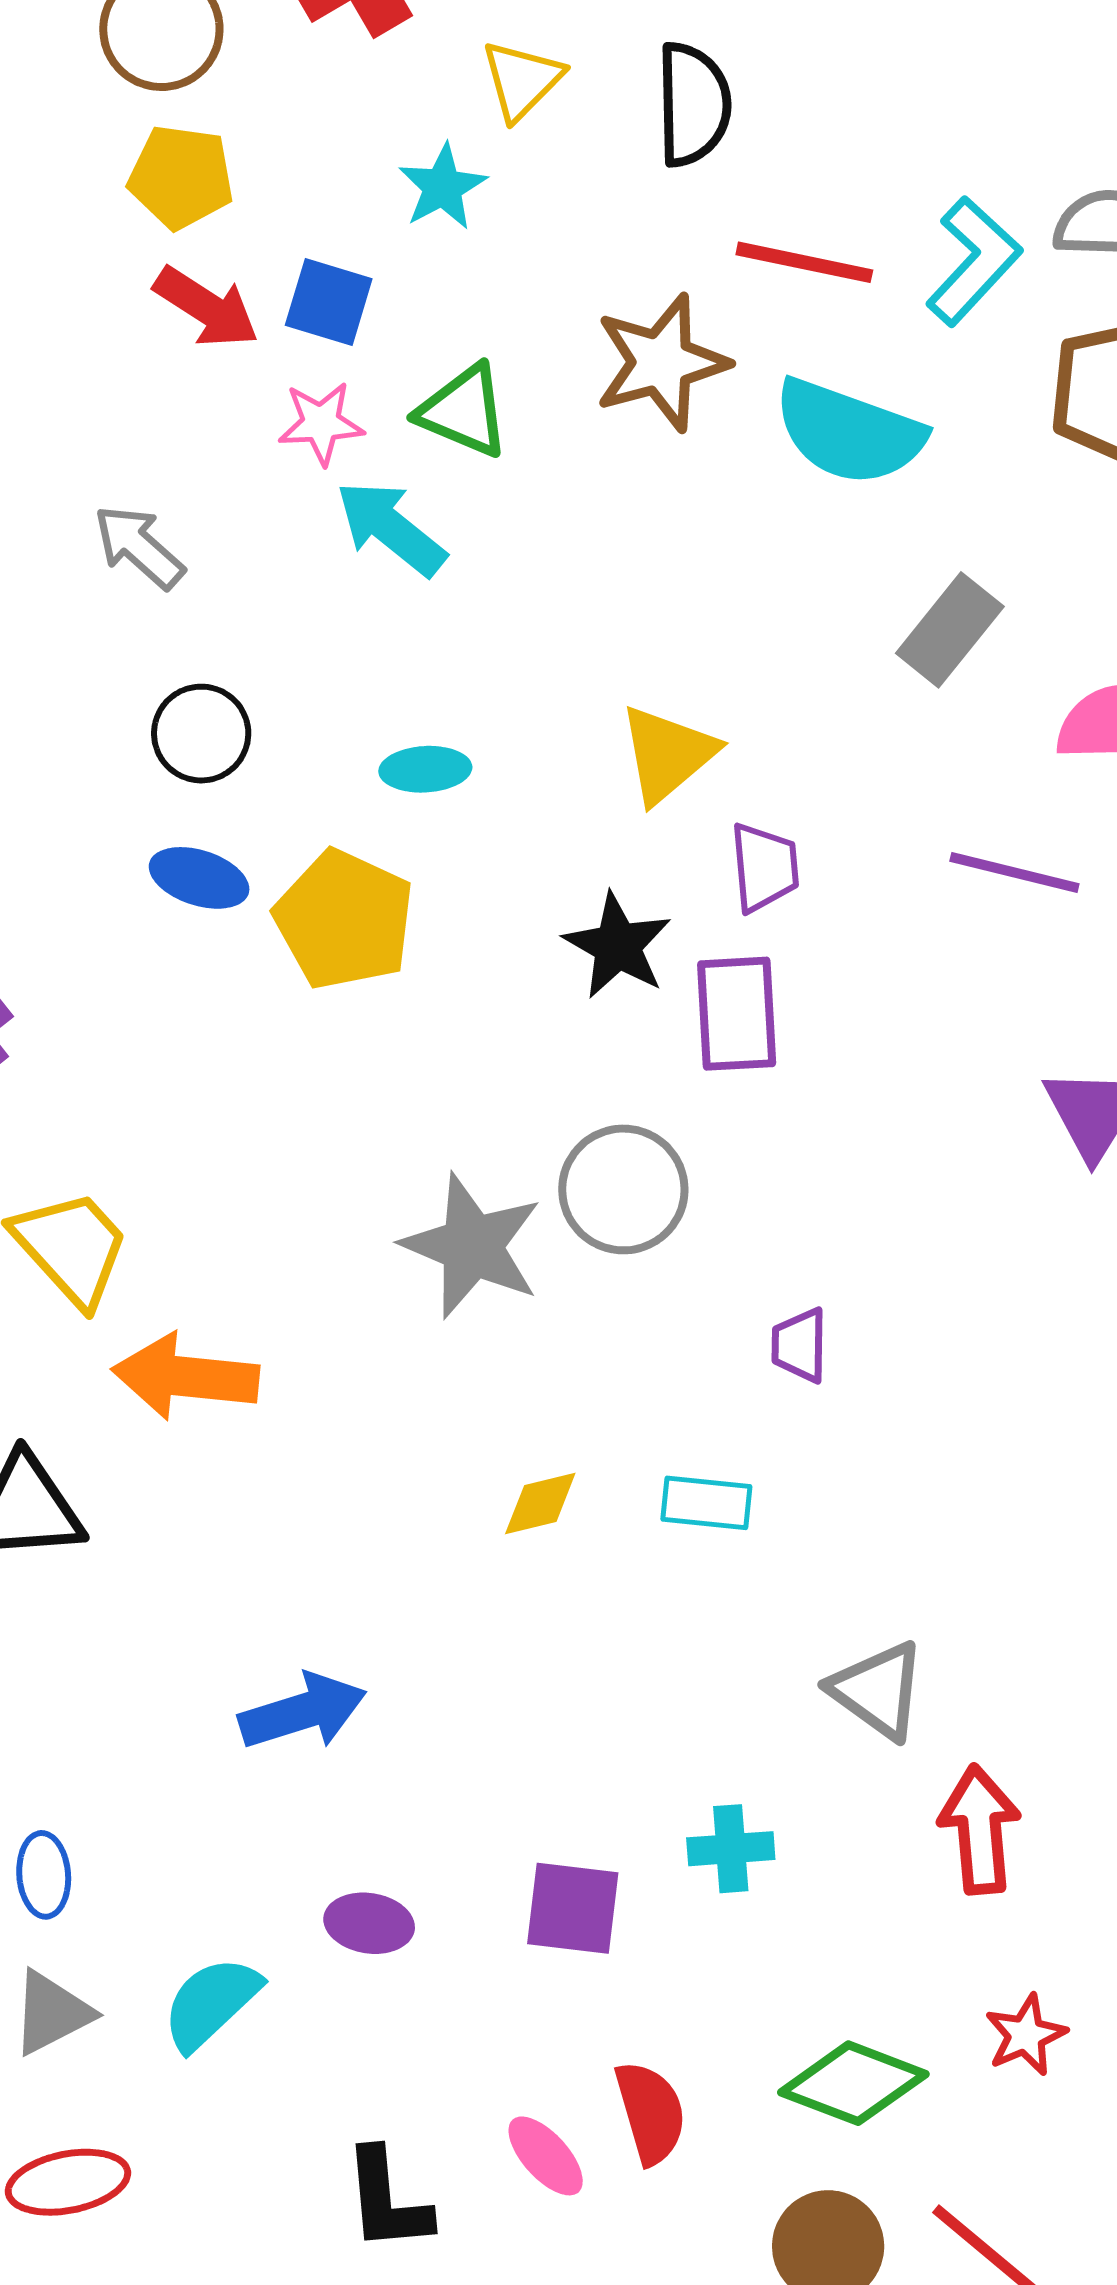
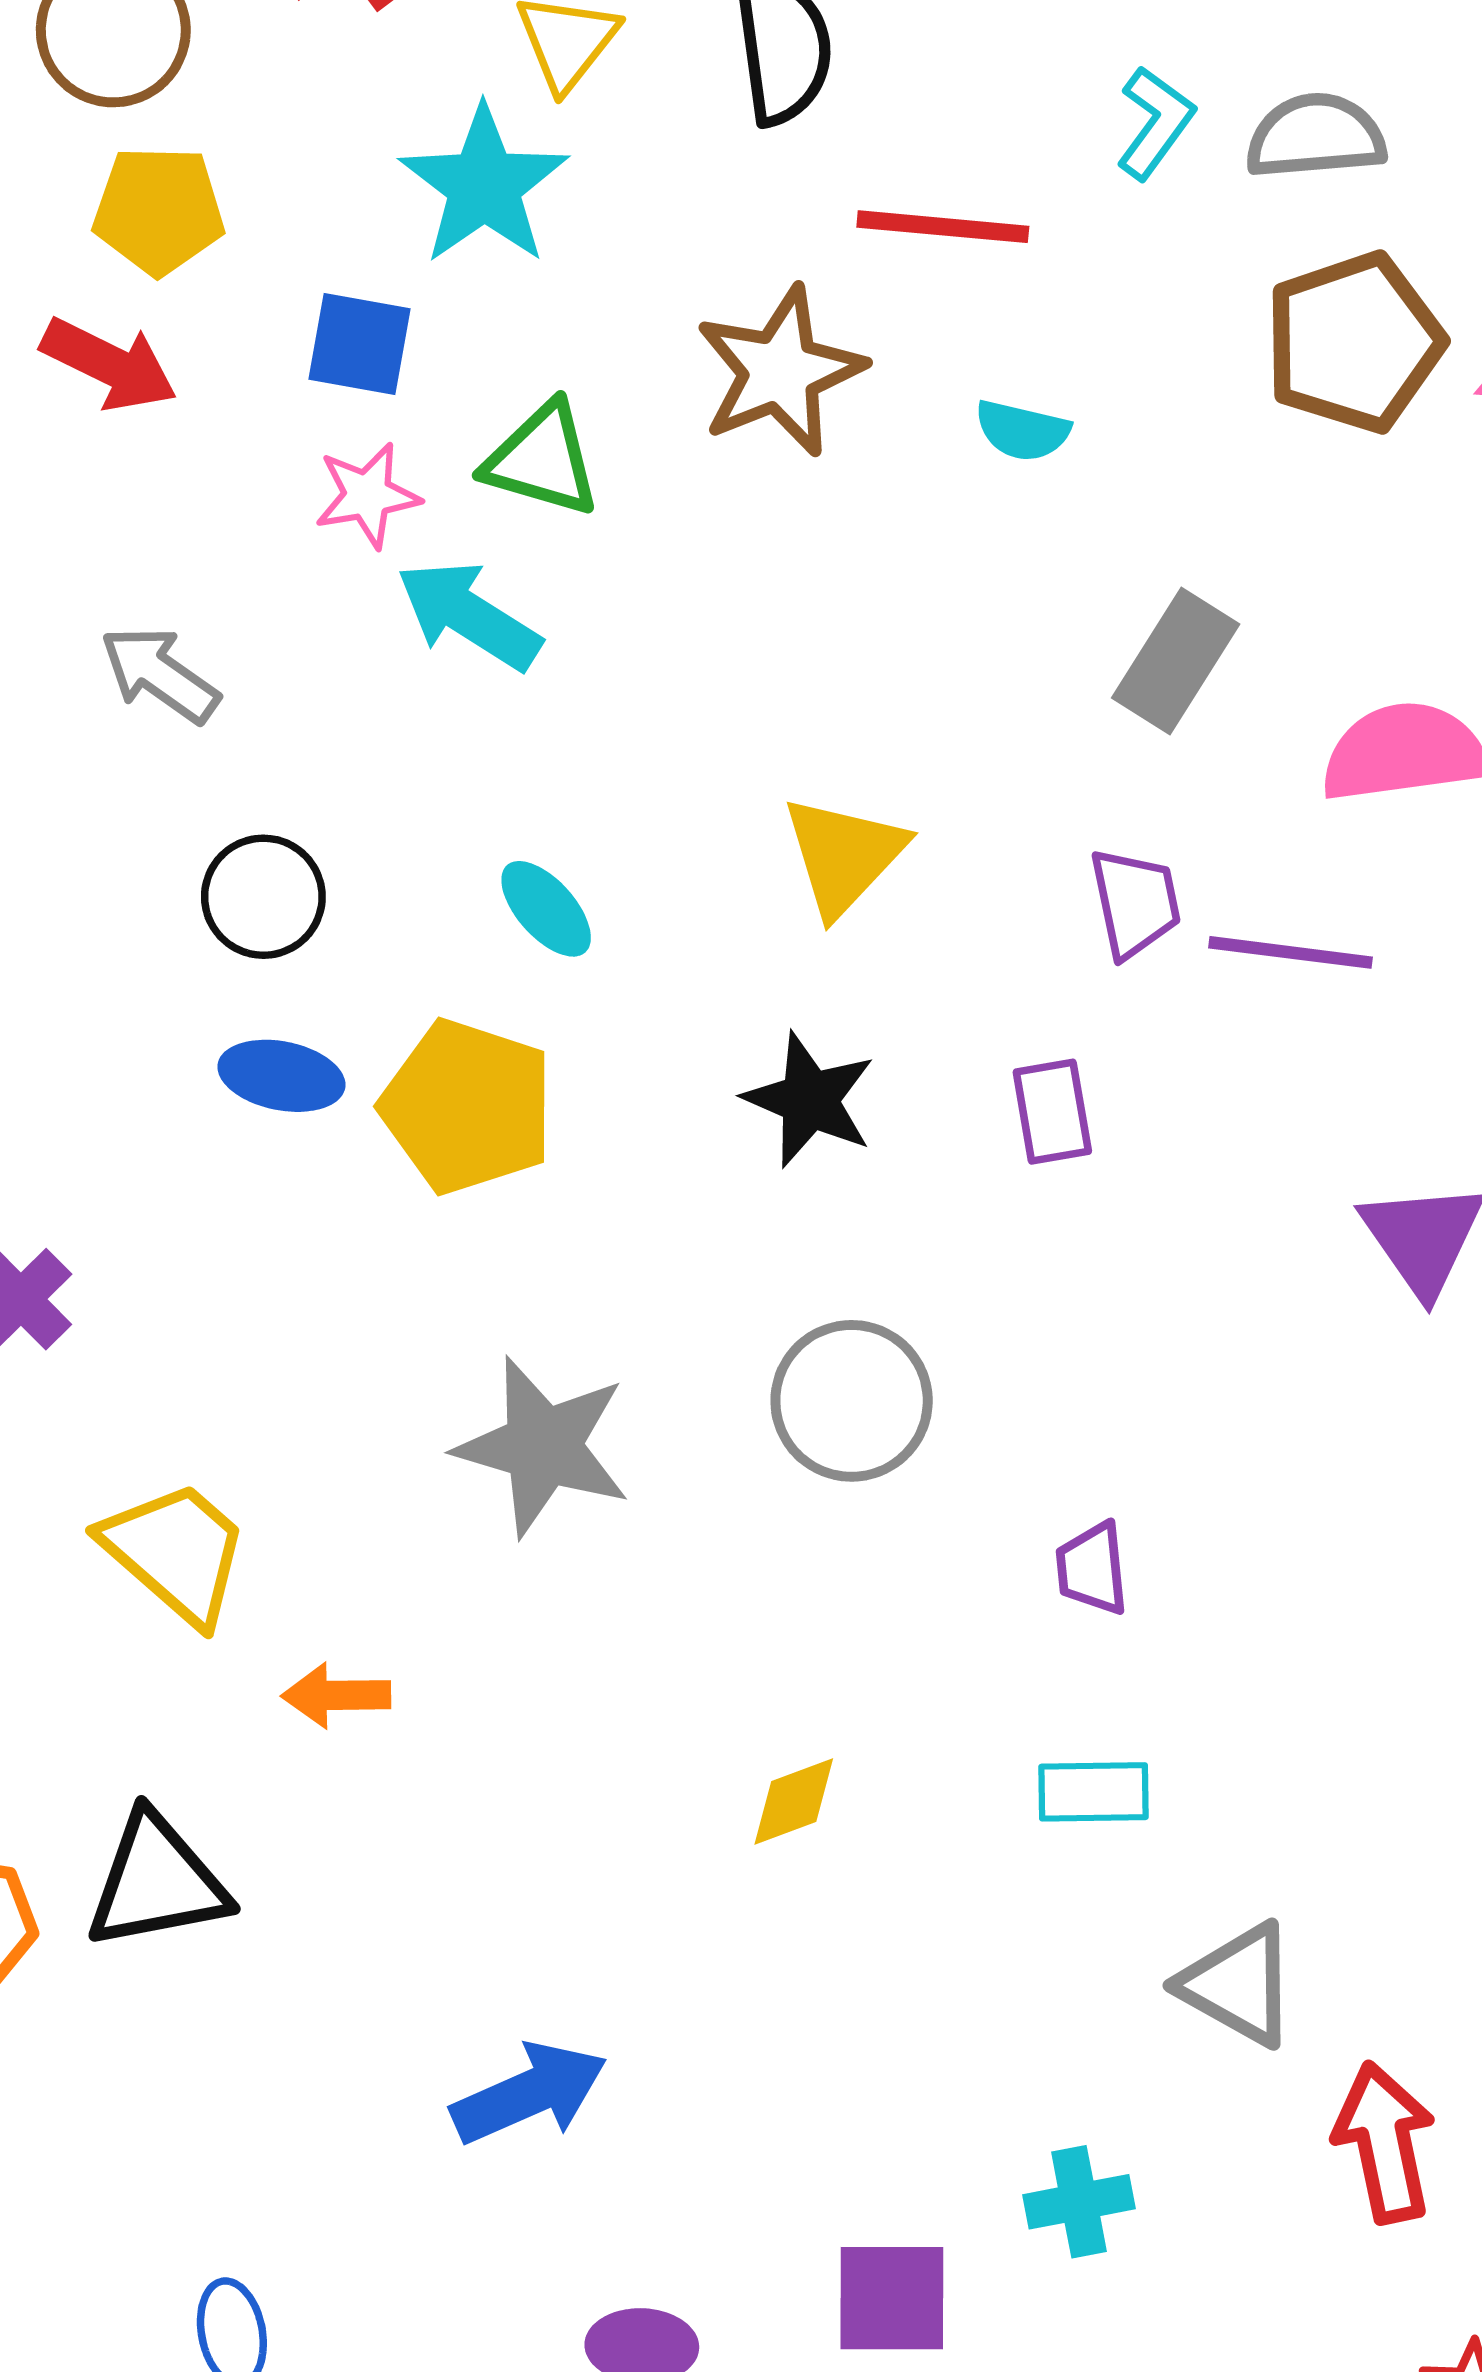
cyan star: (443, 187) -> (484, 185), size x1.5
cyan L-shape: (974, 261) -> (1155, 123), moved, size x0.7
red arrow: (206, 307) -> (109, 364), moved
cyan semicircle: (849, 432) -> (1022, 431), size x0.5
cyan ellipse: (425, 769) -> (546, 909), turned 58
purple trapezoid: (764, 867) -> (1135, 903), moved
purple rectangle: (737, 1014) -> (1052, 1112), moved, size x0.7
gray star: (472, 1246) -> (543, 1446), moved
orange arrow: (186, 1377) -> (336, 1695), size x0.6
cyan rectangle: (706, 1503) -> (1094, 1792), moved

